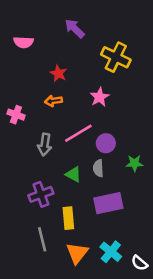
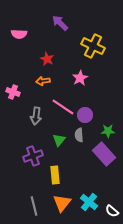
pink line: (78, 133) -> (63, 107), turned 65
green triangle: (73, 174) -> (59, 140), turned 40
purple rectangle: (108, 203) -> (104, 154), moved, turned 60
gray line: (42, 239) -> (34, 206), moved

